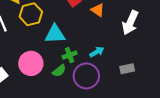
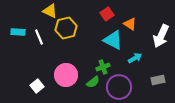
cyan triangle: (55, 34) -> (113, 40), moved, turned 30
cyan arrow: (97, 52) -> (135, 58), moved

